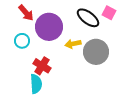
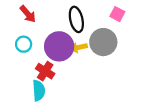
black ellipse: (88, 18) -> (76, 19), moved, turned 40
purple circle: (49, 27) -> (59, 46), moved
gray circle: (96, 52) -> (103, 42), moved

